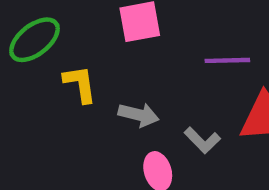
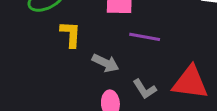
purple line: (227, 60) -> (145, 37), moved

